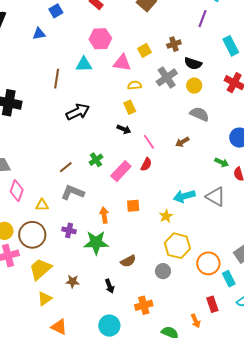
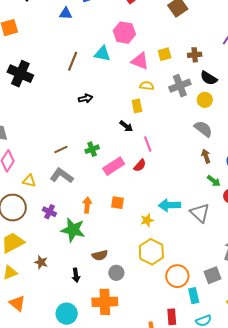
black arrow: (78, 112) -> (85, 98), size x0.6
brown arrow: (182, 142) -> (206, 156), moved, turned 88
gray circle: (163, 271) -> (116, 273), moved
orange cross: (144, 305) -> (105, 302), size x1.4

